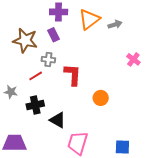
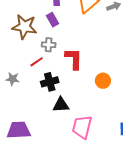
black cross: (35, 105) -> (50, 82), moved
black triangle: (58, 120) -> (61, 105), turned -30

